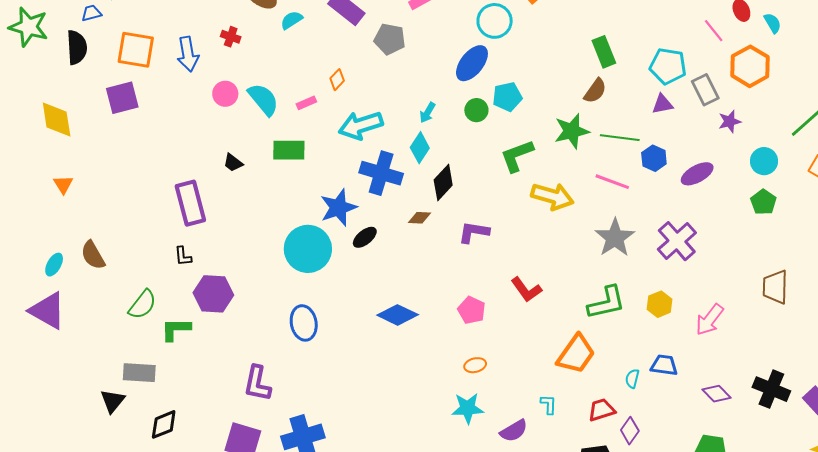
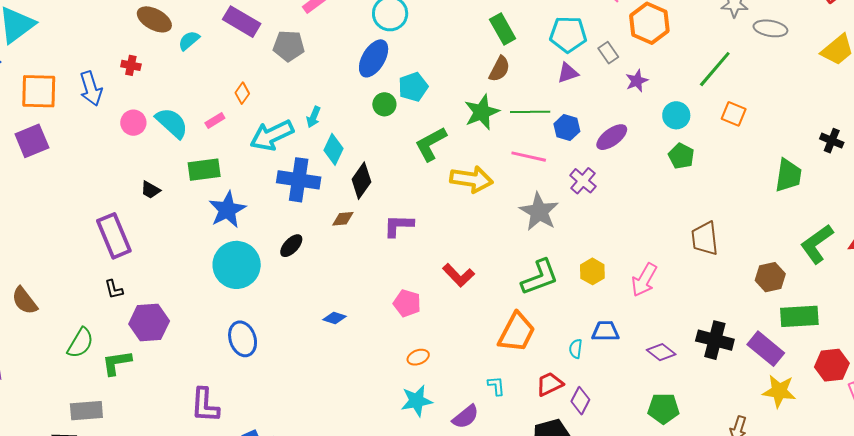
gray rectangle: (705, 90) -> (608, 53), size x0.7
cyan arrow: (427, 113) -> (314, 117), moved
blue star: (338, 208) -> (227, 210), moved
purple cross: (677, 241) -> (583, 181), moved, size x0.7
blue diamond: (398, 315) -> (334, 318), size x0.6

